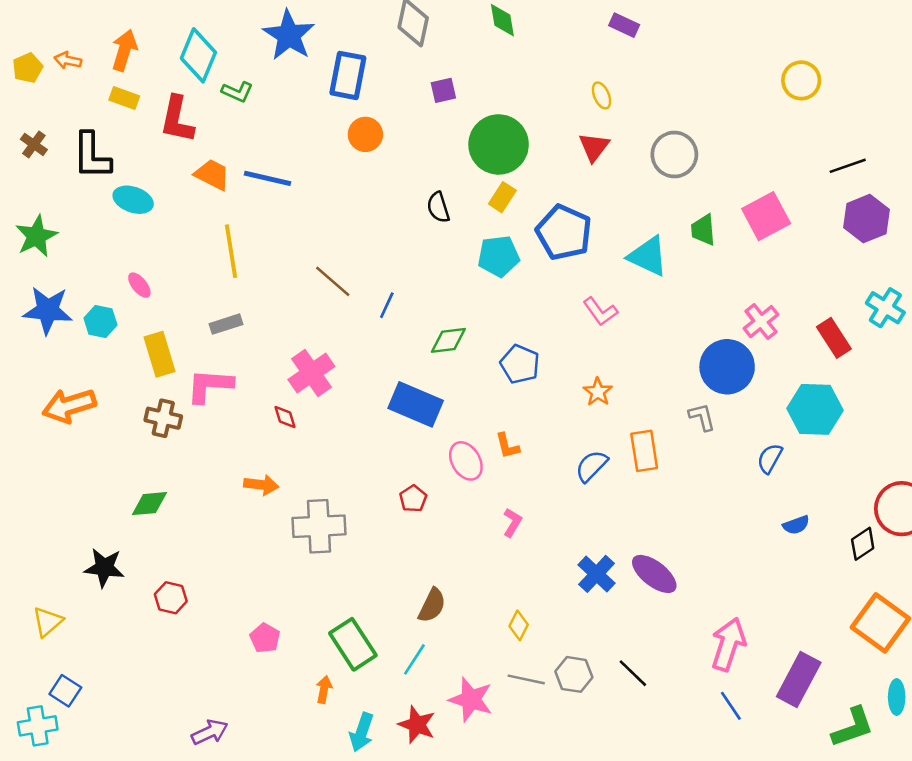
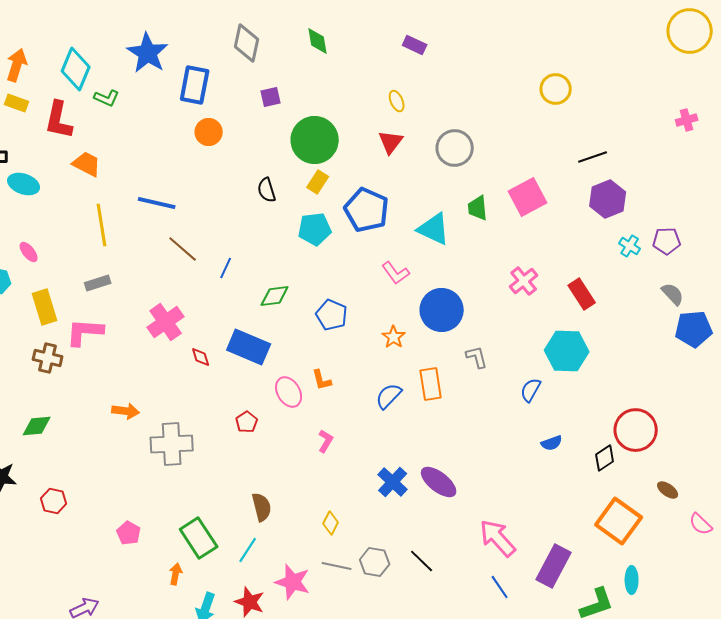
blue line: (267, 178) -> (157, 203), moved
cyan cross: (885, 308) -> (630, 246), moved, size x0.7
blue circle: (727, 367) -> (442, 310), moved
red diamond: (285, 417) -> (201, 357), moved
brown semicircle: (432, 605) -> (262, 507), turned -40
pink arrow: (728, 644) -> (498, 538), turned -60

